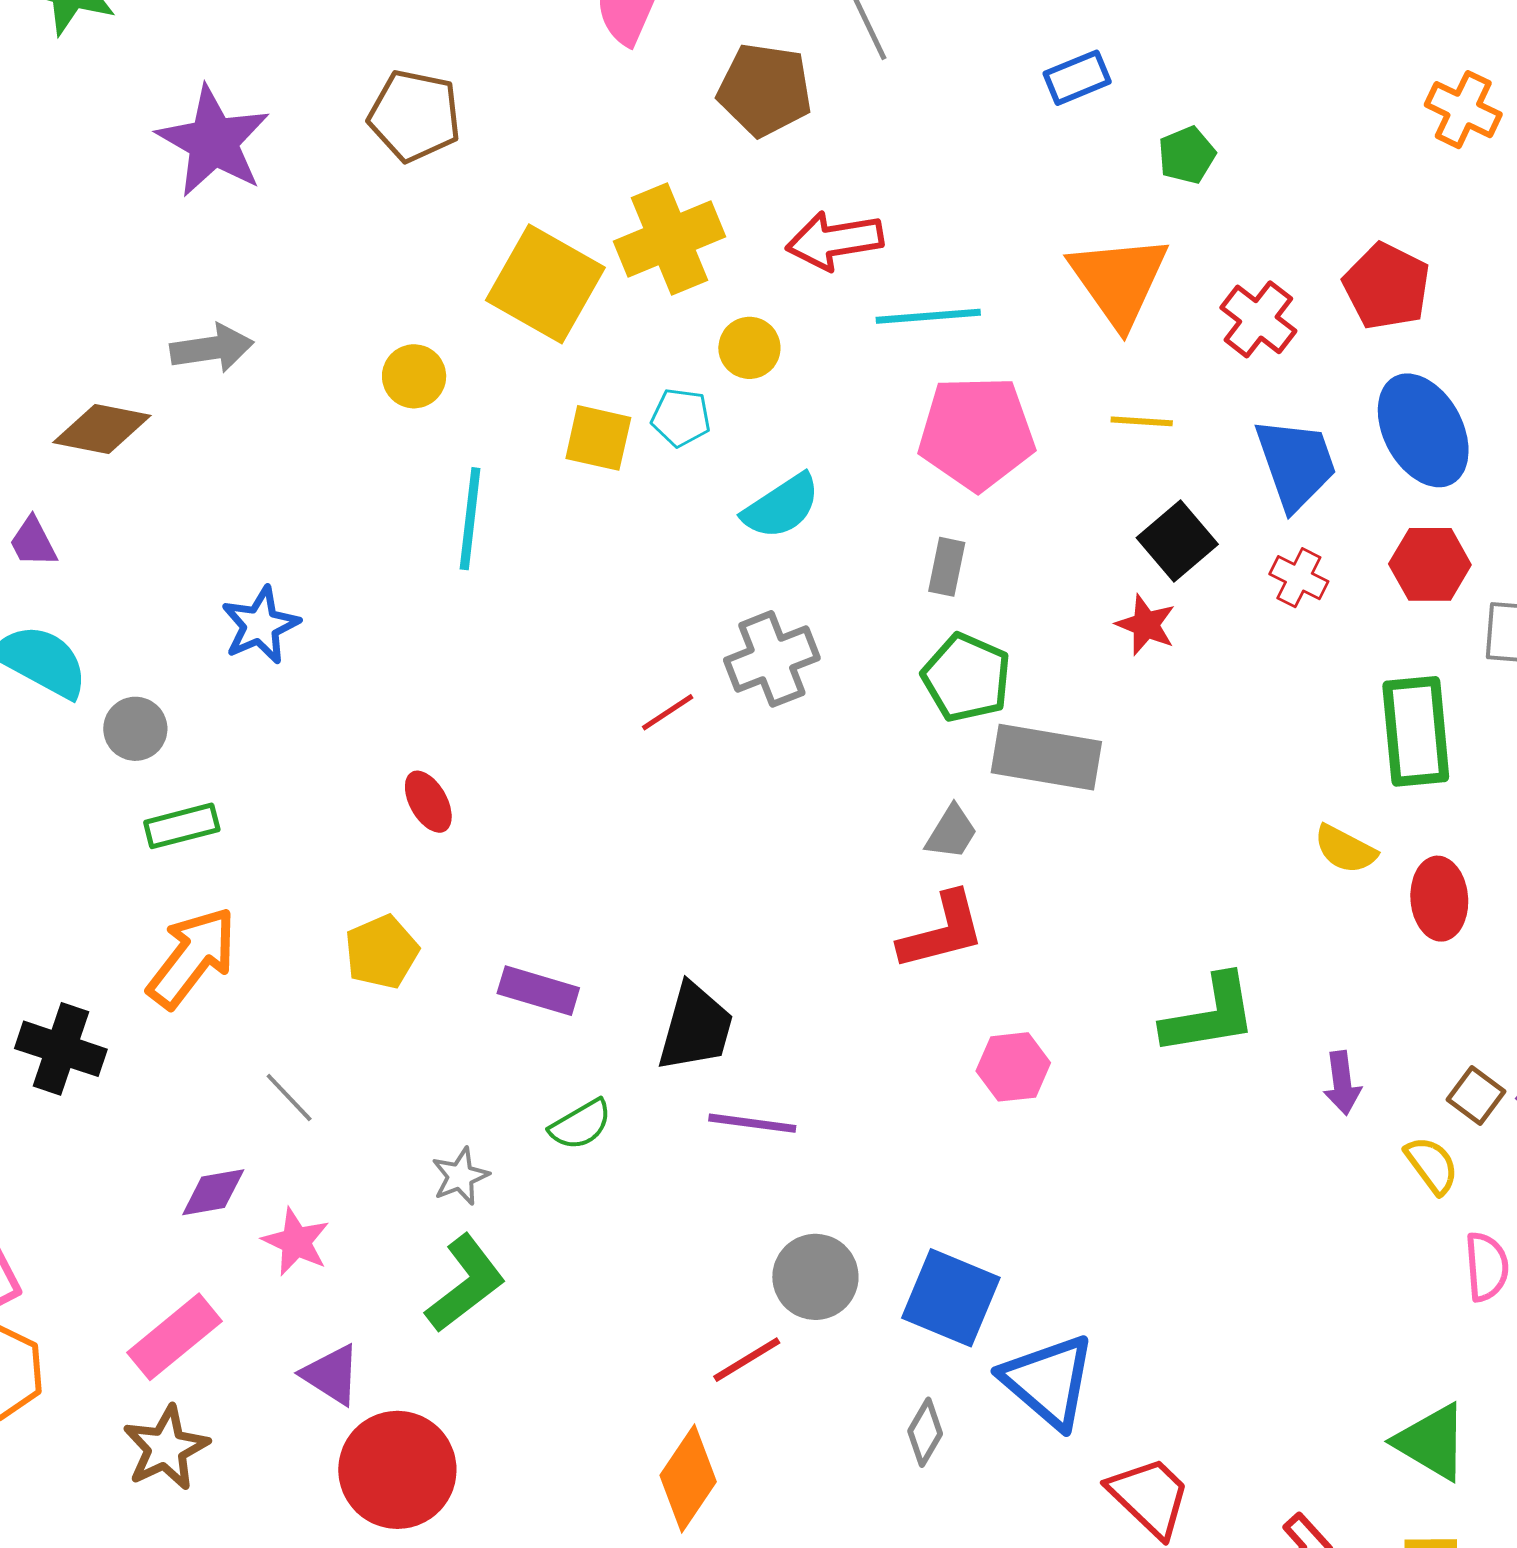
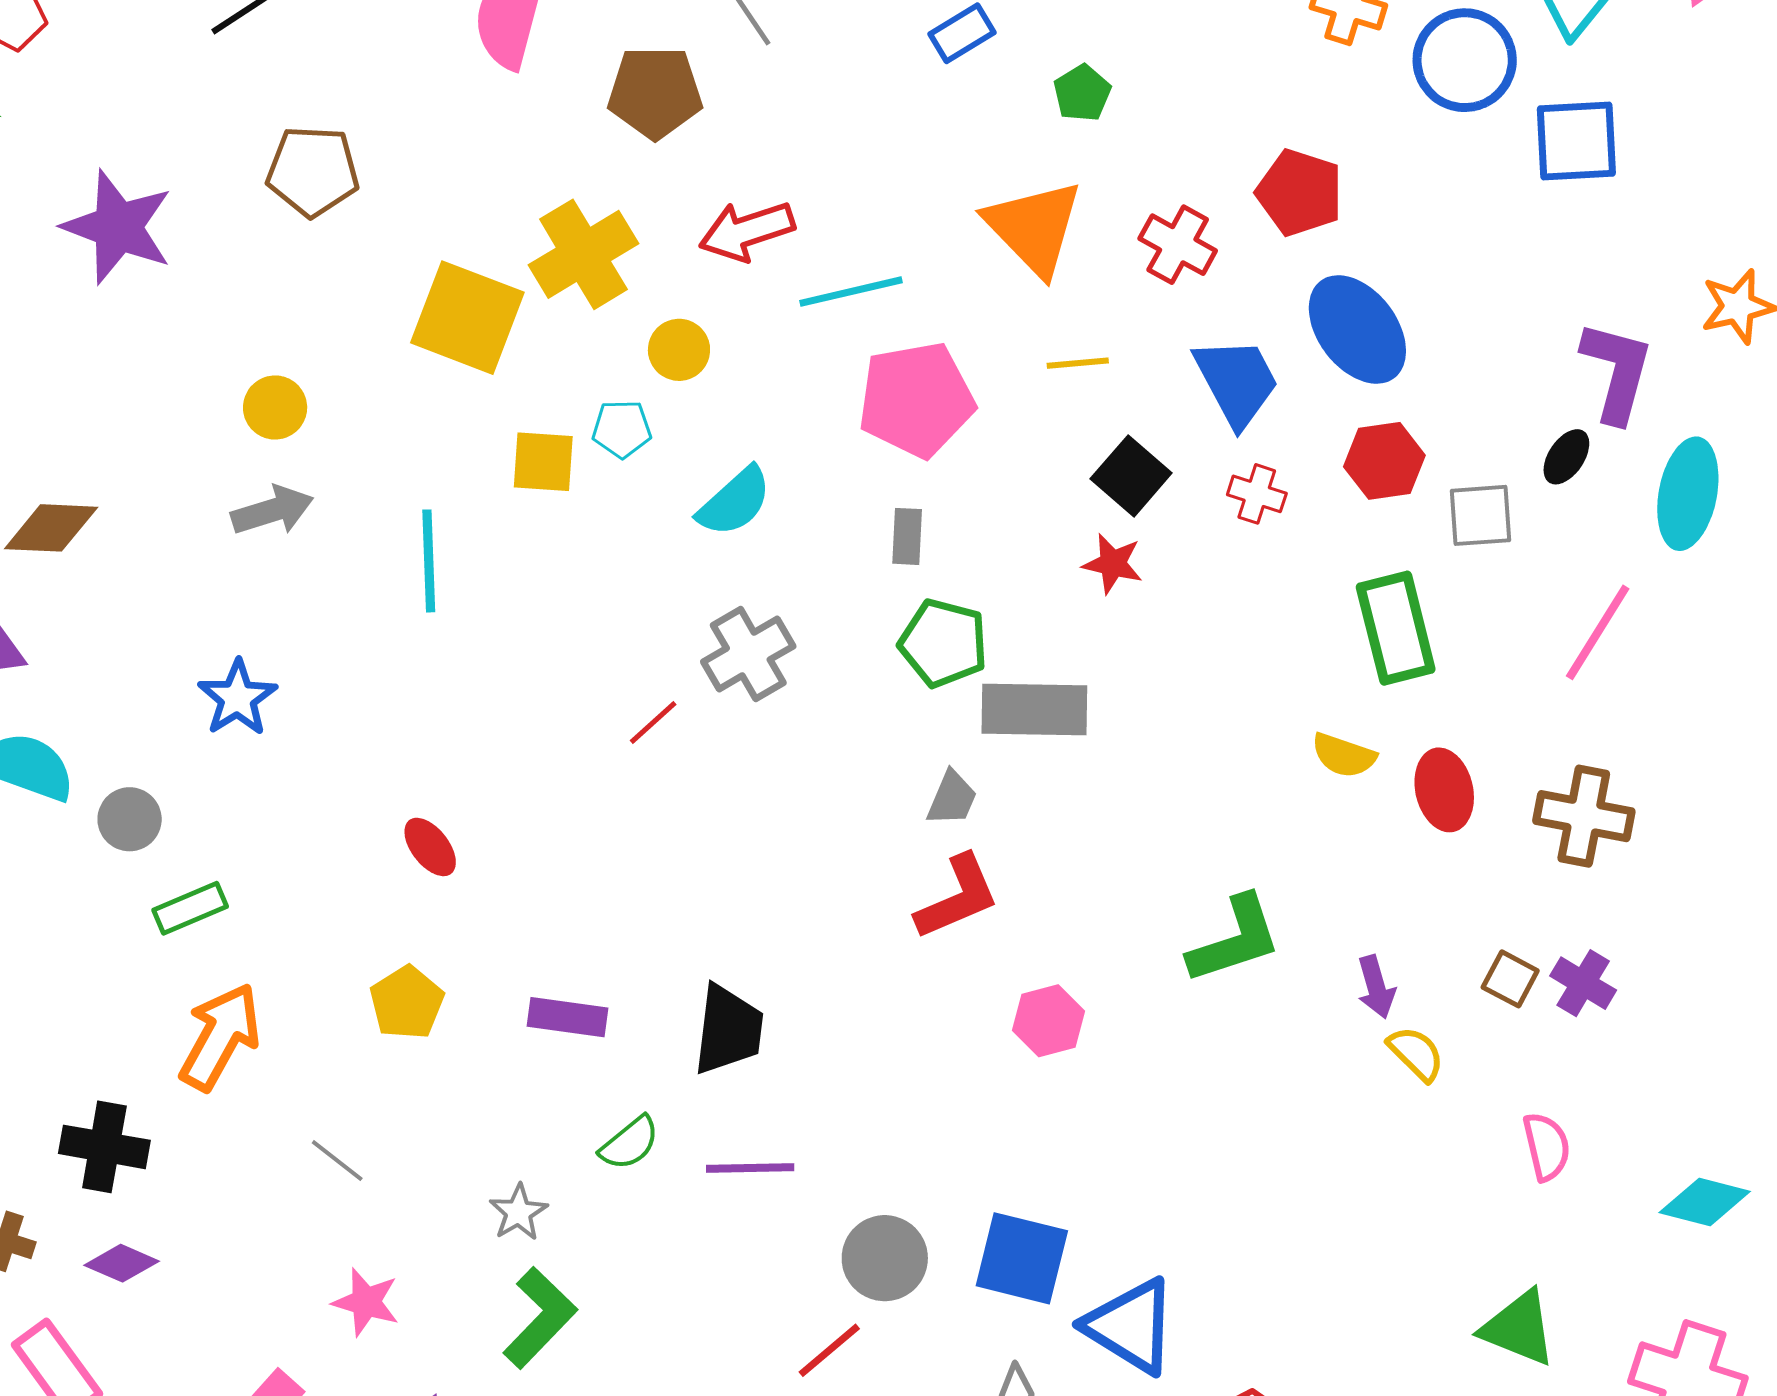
gray arrow: (212, 348) -> (272, 510), moved
yellow circle: (414, 376) -> (275, 407), moved
purple line: (752, 1123) -> (750, 1168), moved
yellow semicircle: (1432, 1165) -> (1416, 1053), moved
purple diamond: (213, 1192) -> (122, 1263), moved, turned 42

